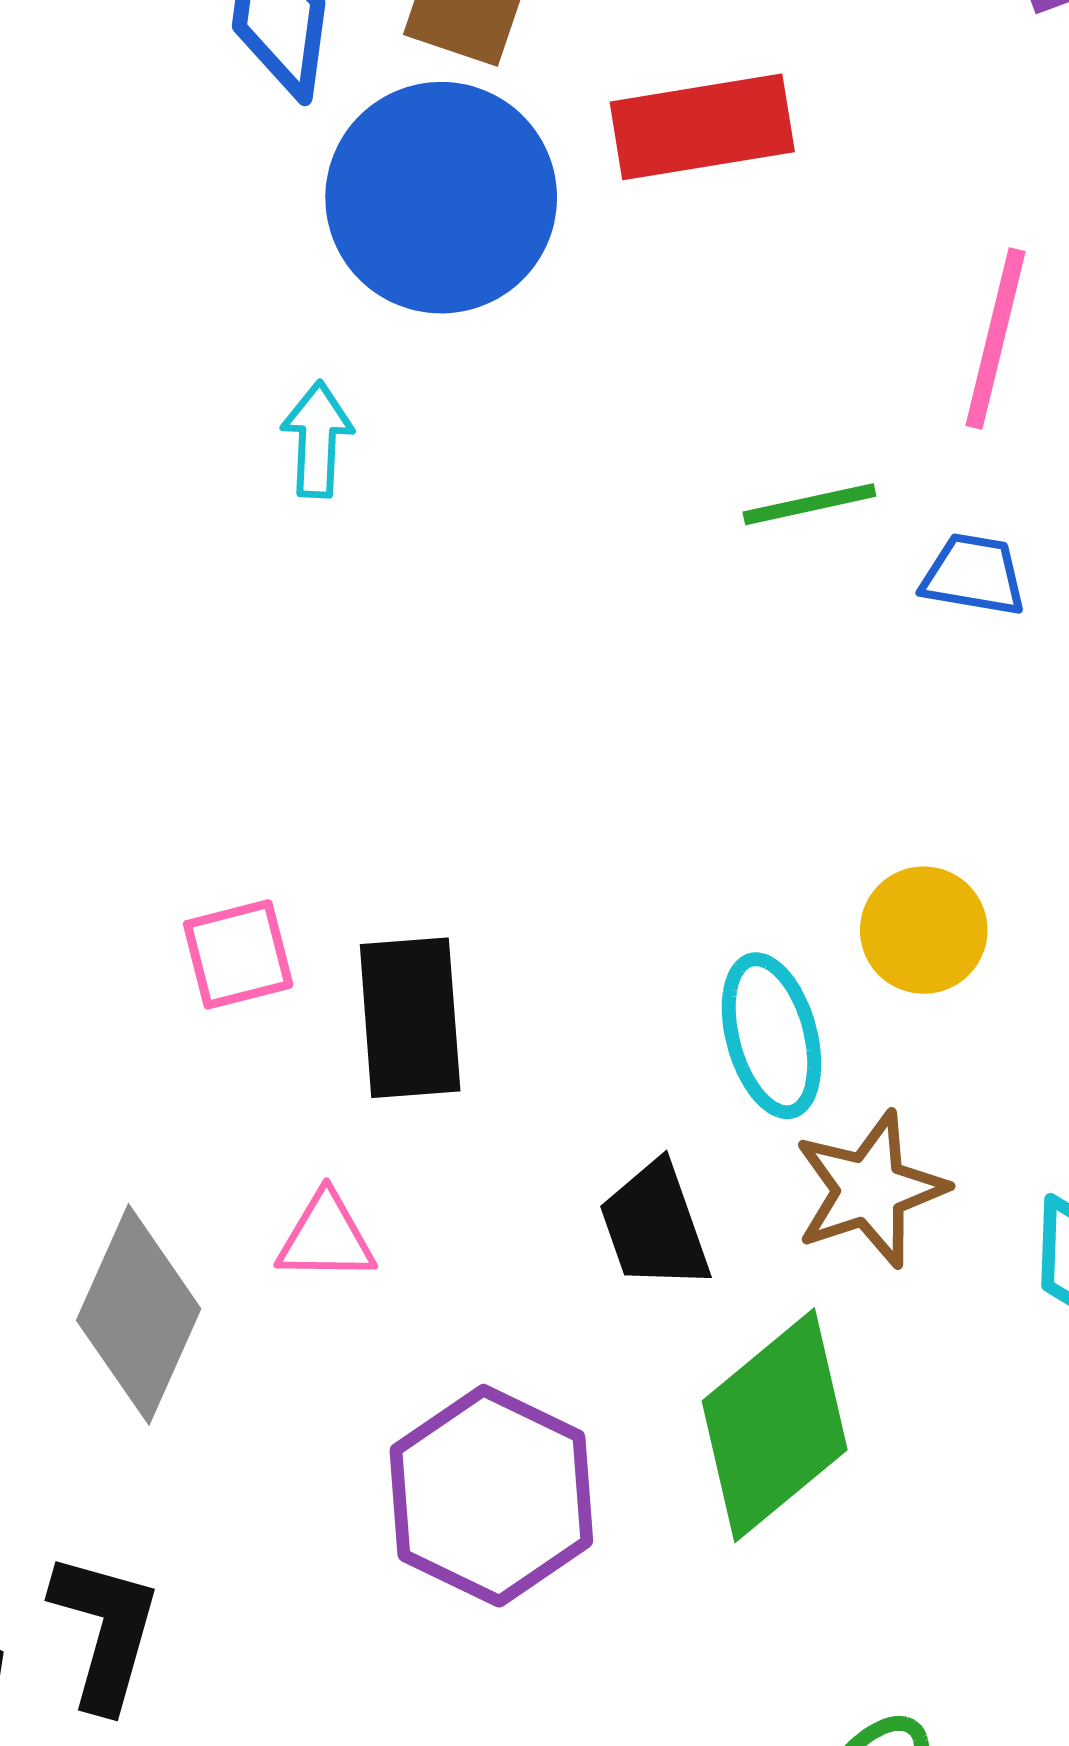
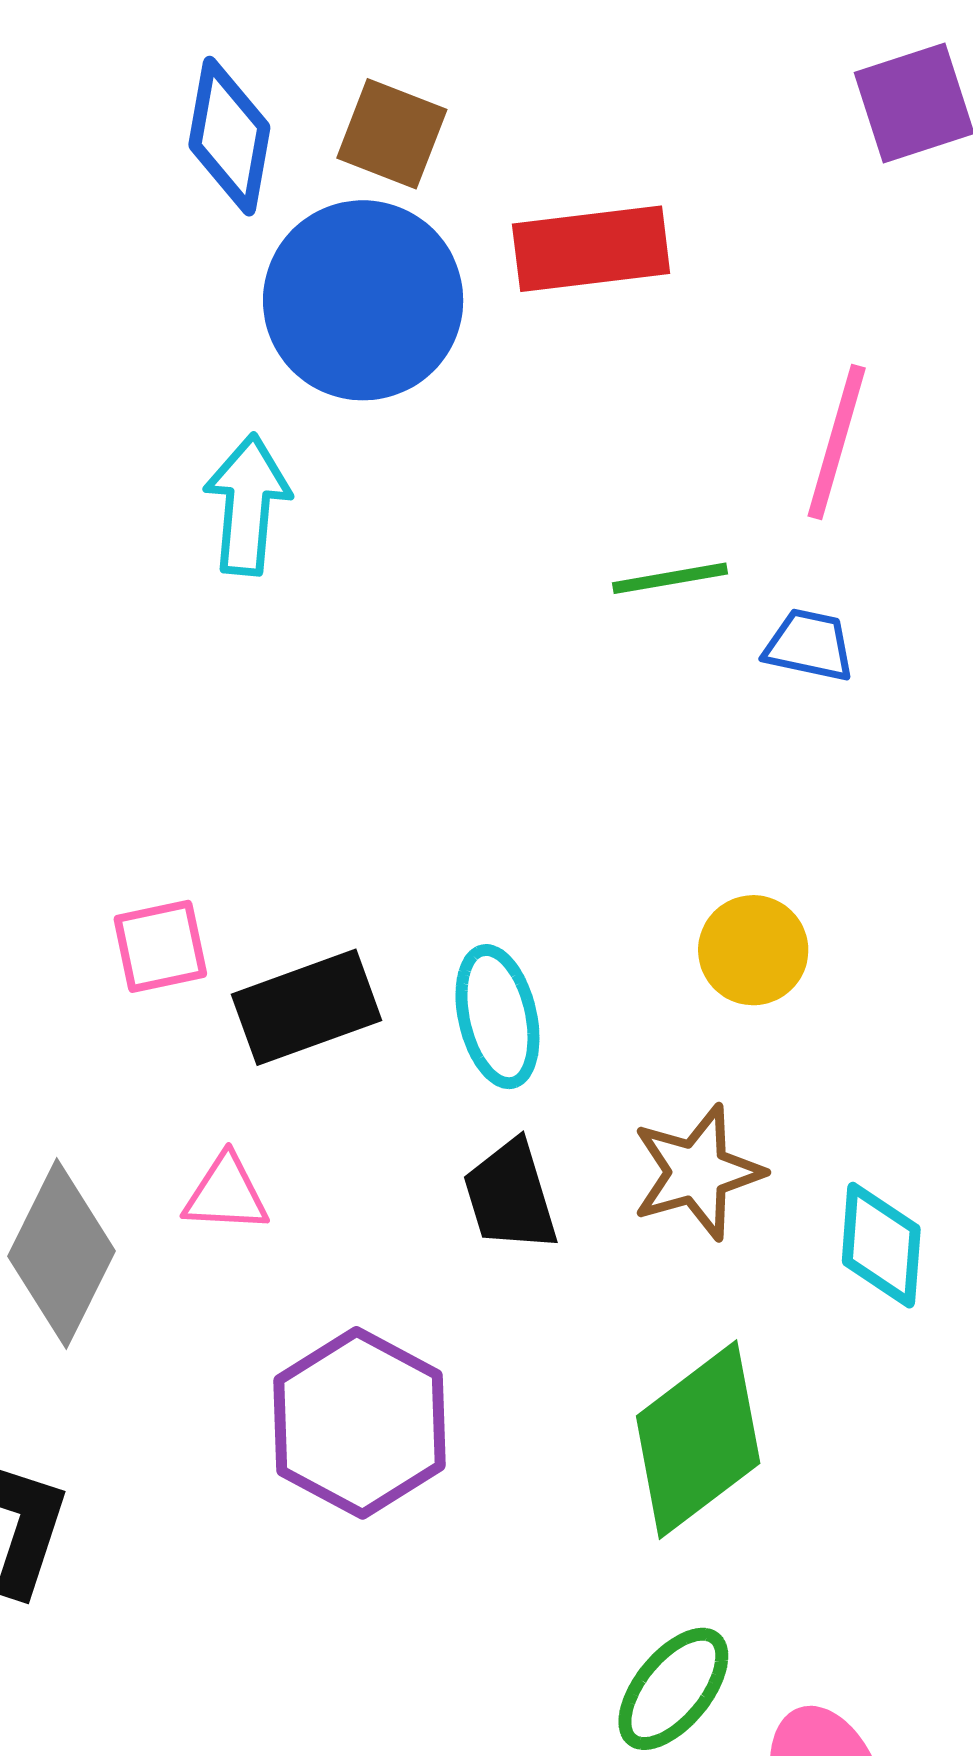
cyan arrow: (317, 439) -> (247, 505), size x1.4
black rectangle: (410, 1018) -> (307, 1007), turned 72
cyan ellipse: (771, 1036) -> (497, 1017), moved
green diamond: (775, 1425) -> (698, 1440), moved

